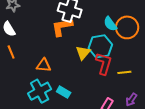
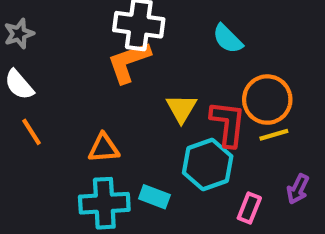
orange circle: (127, 27) -> (267, 100), moved
cyan hexagon: (100, 46) -> (208, 164), moved
cyan cross: (40, 91) -> (104, 203), turned 35

